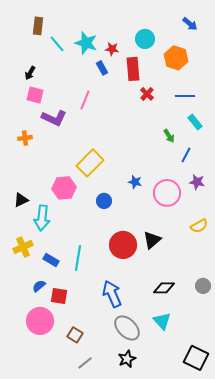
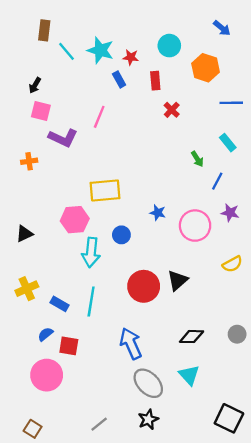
red rectangle: (133, 69) -> (155, 81), size x0.7
blue line: (185, 96) -> (231, 103), moved
yellow rectangle: (90, 163) -> (105, 190), turned 40
cyan arrow: (42, 218) -> (91, 252), moved
brown square: (75, 335) -> (33, 429), moved

